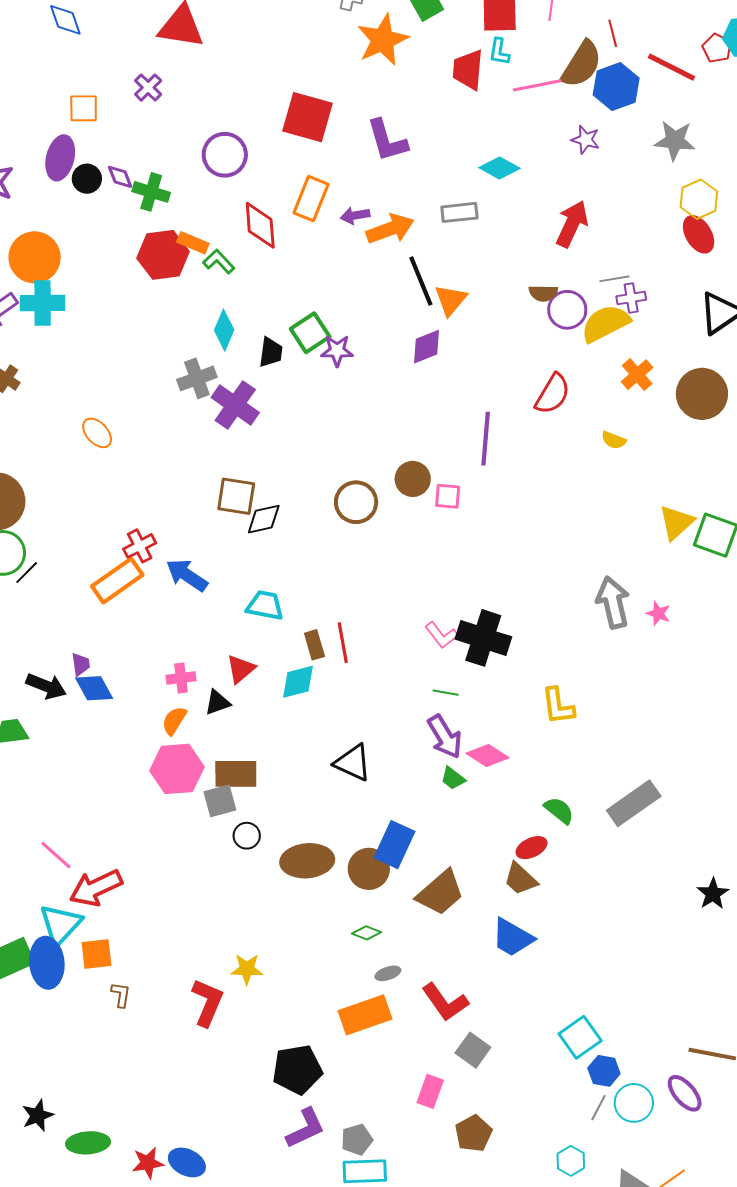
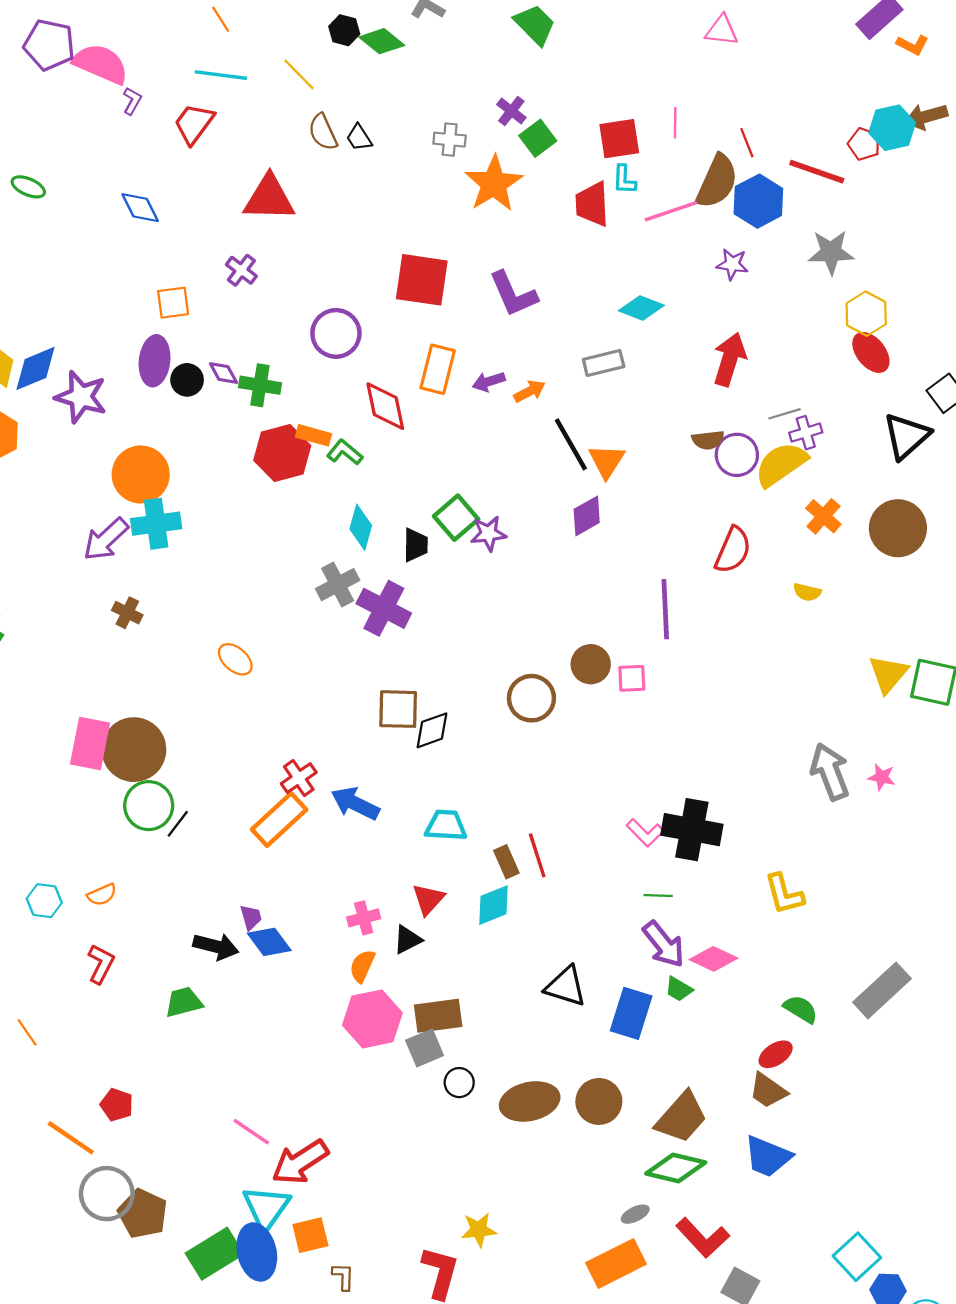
orange arrow: (390, 229) -> (529, 391), size x0.6
blue rectangle: (394, 845) -> (631, 1013), moved
green diamond: (367, 933) -> (676, 1168), moved, size x1.8

